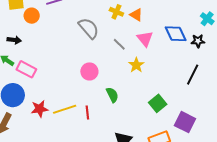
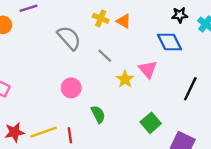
pink triangle: (145, 39) -> (148, 69), moved
black star: (198, 41) -> (180, 15), moved

